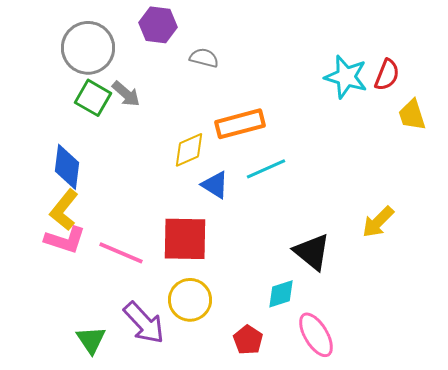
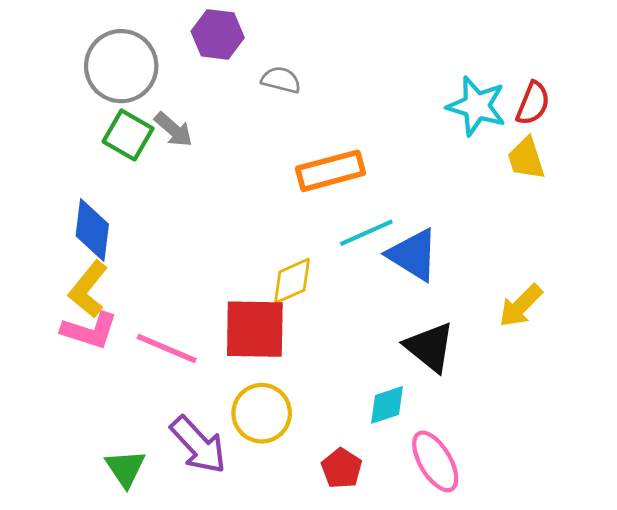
yellow trapezoid: (412, 115) -> (526, 158), moved
yellow diamond: (189, 150) -> (292, 281), moved
blue triangle: (215, 185) -> (413, 255), moved, size x1.4

